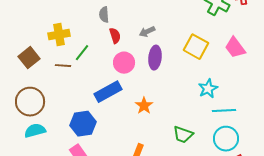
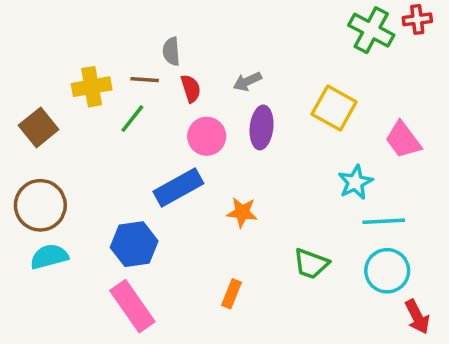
pink trapezoid: (235, 48) -> (403, 140), moved
brown line: (63, 66) -> (145, 80), moved
orange star: (144, 106) -> (242, 212), turned -30

